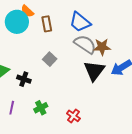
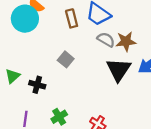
brown rectangle: (47, 24) -> (72, 18), moved
gray semicircle: (85, 44) -> (106, 40), size x0.7

